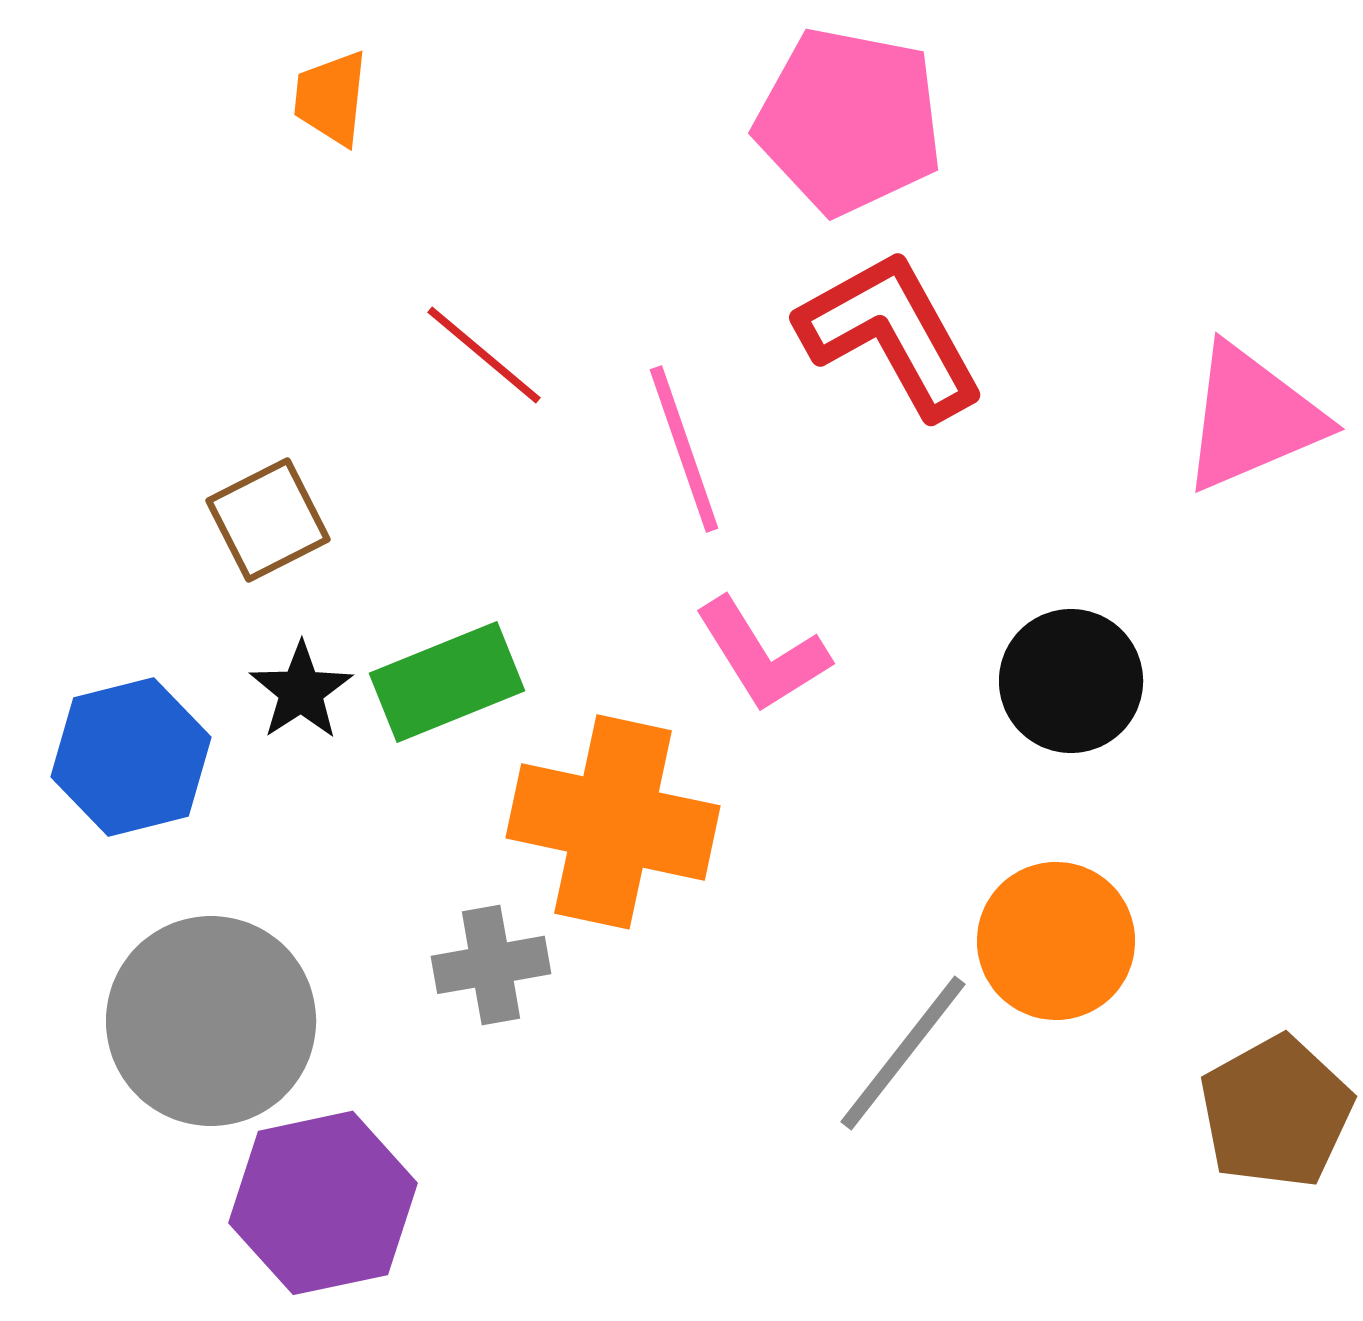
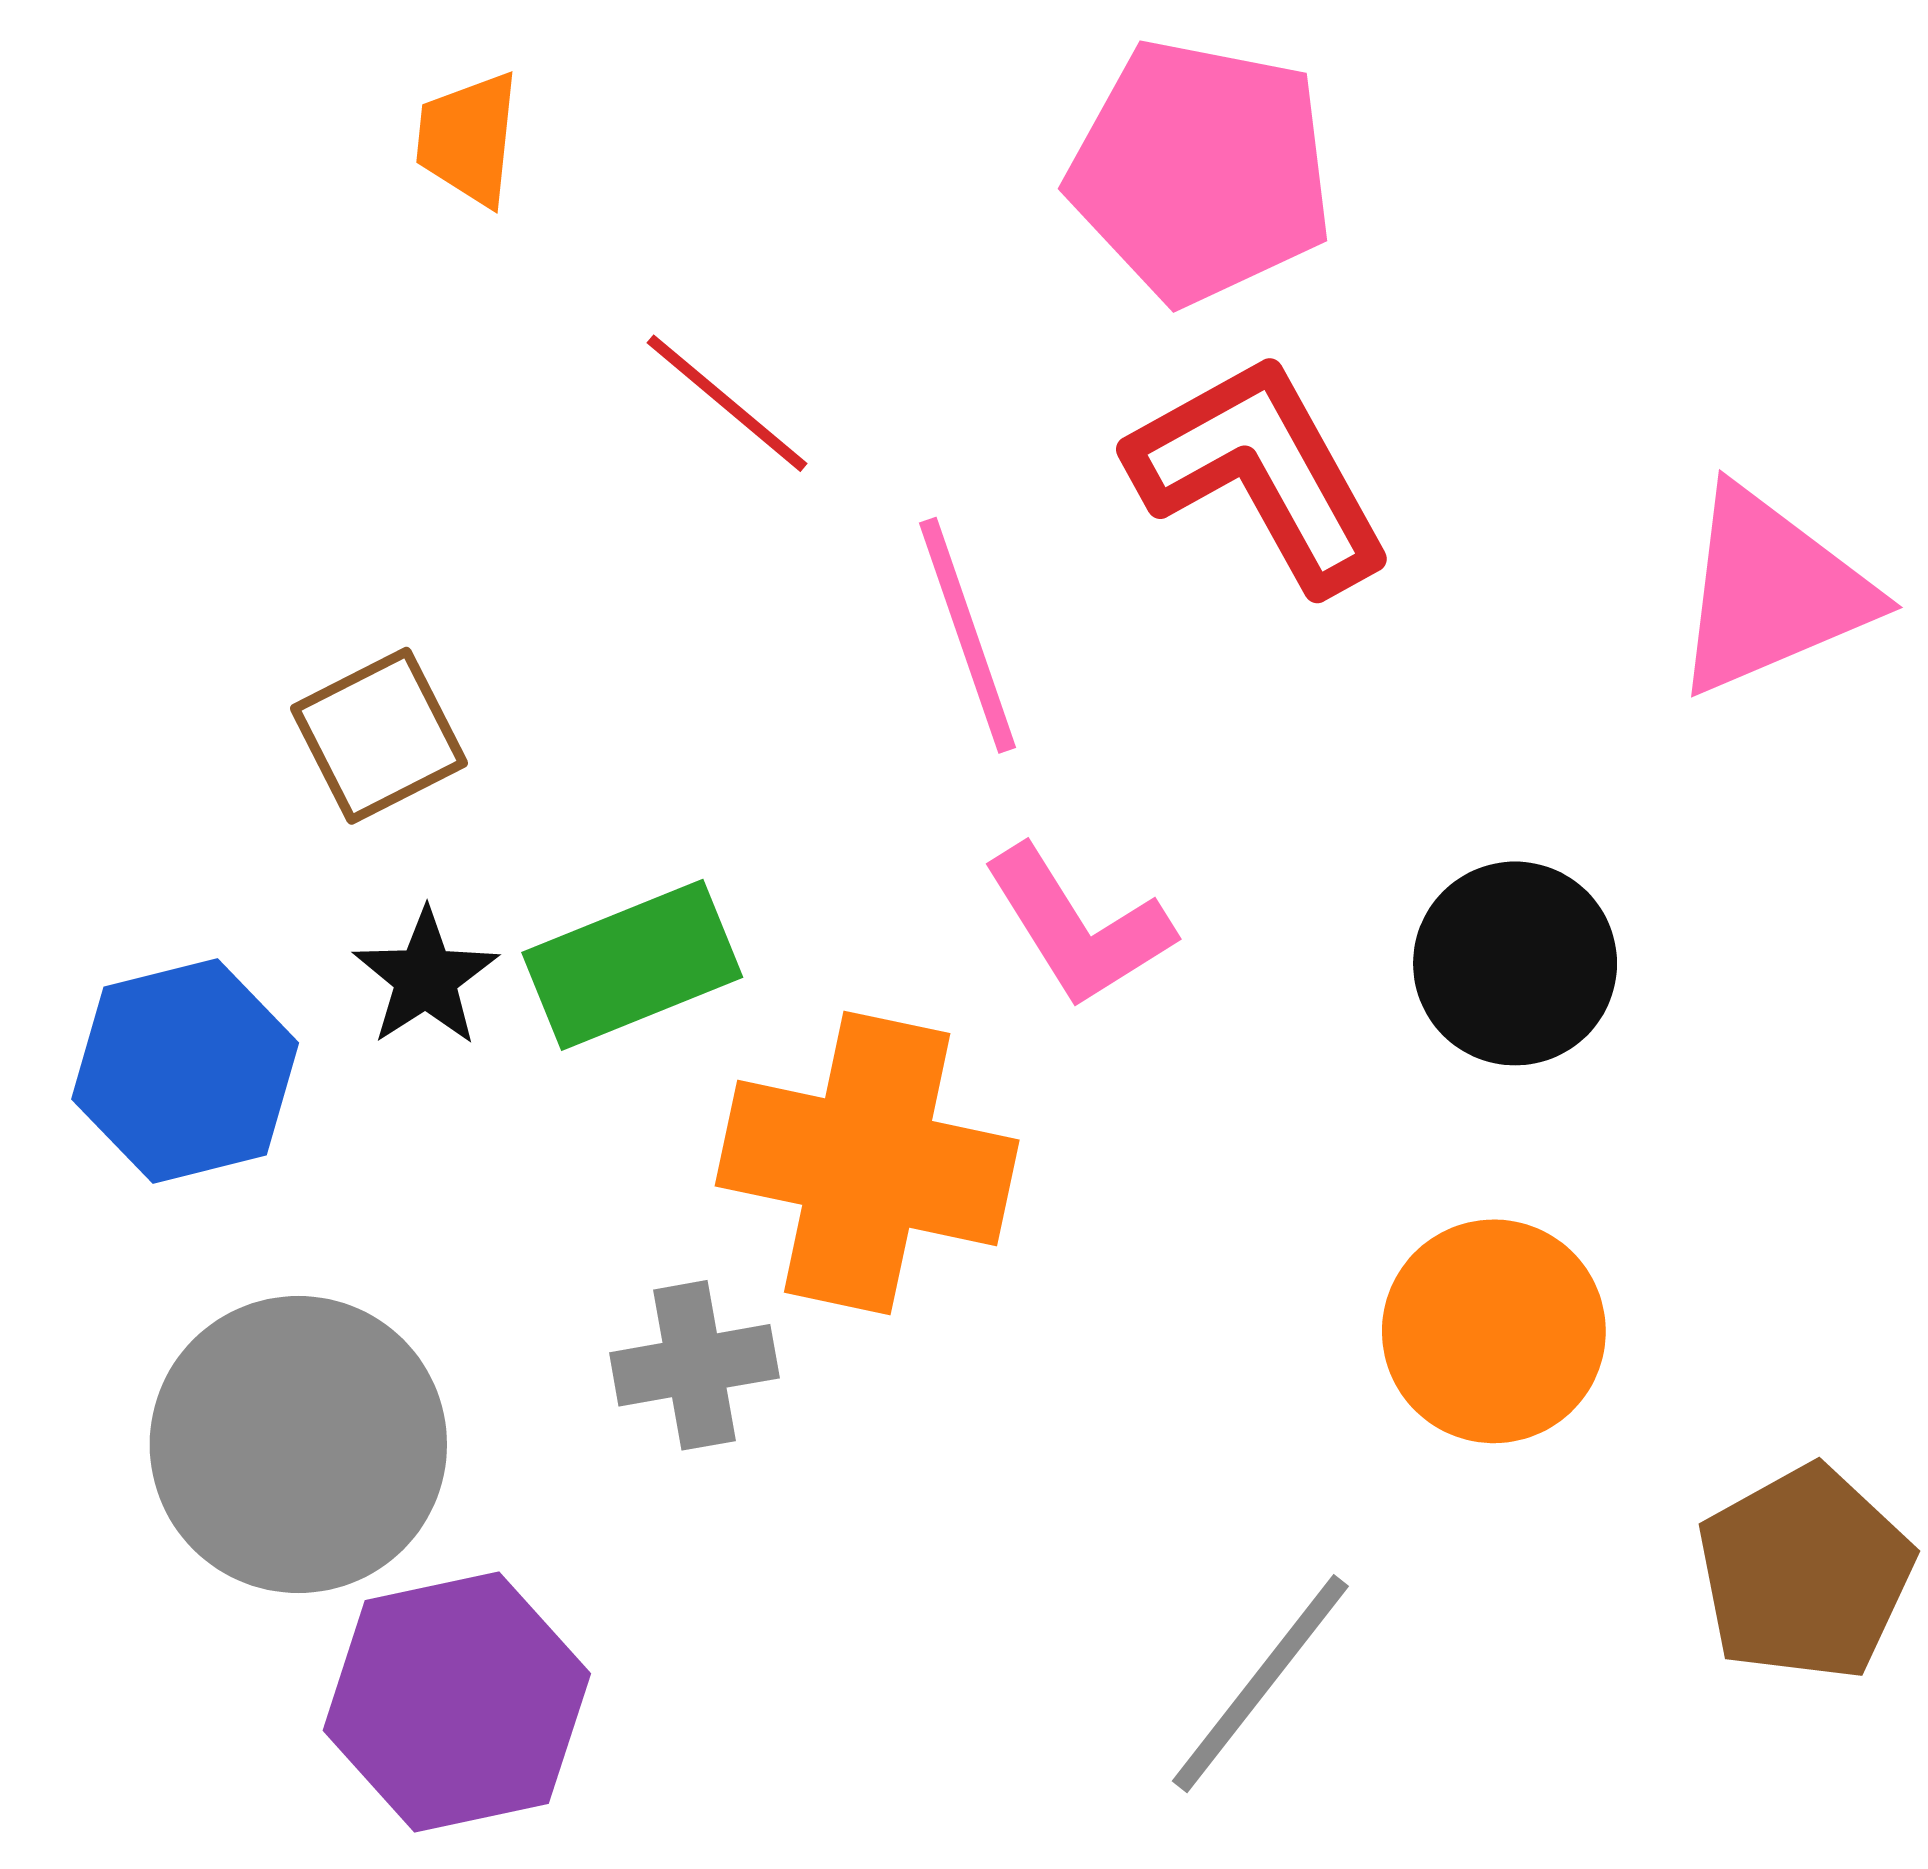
red line: (484, 355) -> (727, 403), moved
gray line: (903, 1053) -> (1260, 1684), moved

